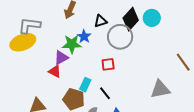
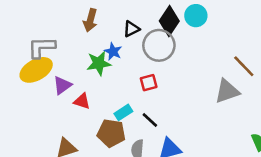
purple triangle: (61, 58) -> (62, 85), moved
cyan rectangle: (85, 85) -> (123, 112), turned 40
gray triangle: (160, 89) -> (227, 91), moved

